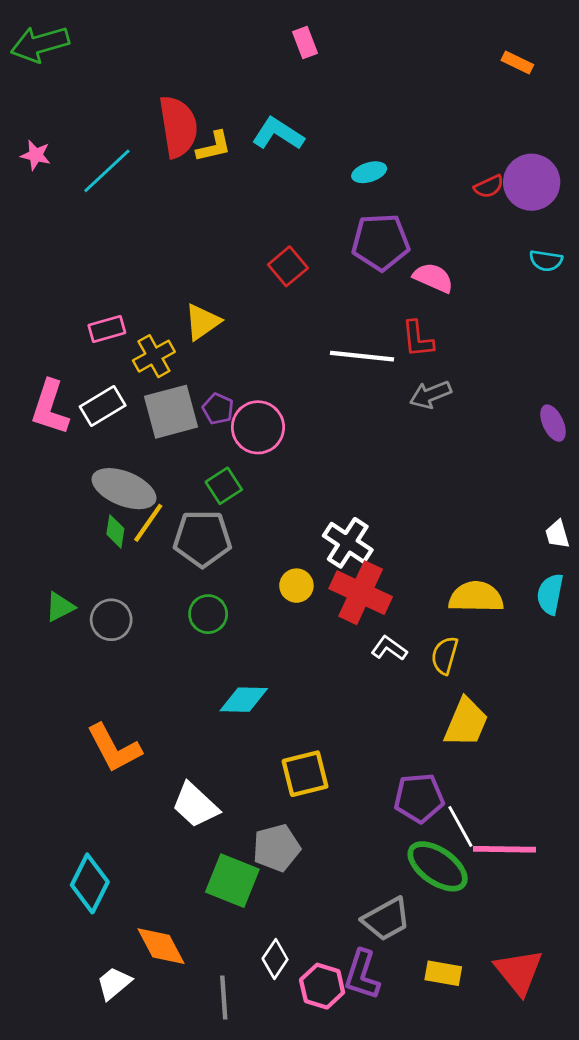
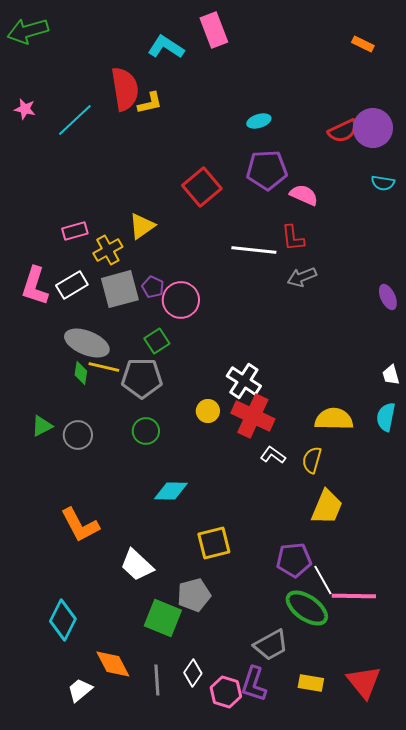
pink rectangle: (305, 43) -> (214, 30), size x1.6
cyan L-shape: (278, 134) -> (166, 47), moved
red semicircle: (489, 186) -> (343, 131), size x1.4
red square: (288, 266) -> (202, 187), size x1.4
yellow line: (148, 523) -> (104, 367), turned 68
gray line: (224, 997) -> (157, 680), moved

